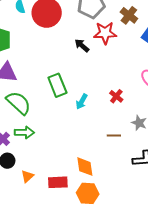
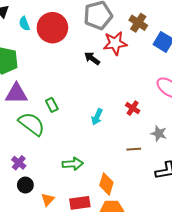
green rectangle: (57, 85) -> (52, 105), moved, size x0.6
green arrow: (24, 132) -> (73, 164), moved
orange diamond: (85, 167) -> (106, 184), turned 30

